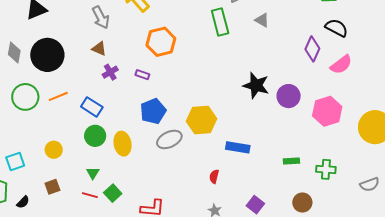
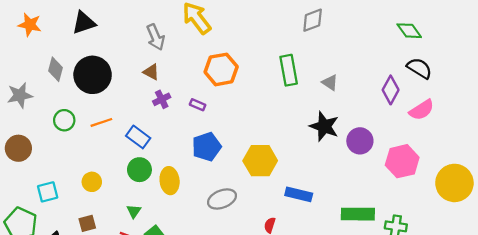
gray triangle: (262, 20) -> (330, 83), moved
green rectangle: (220, 22) -> (289, 70), moved
green circle: (25, 97) -> (64, 120), size x0.7
gray ellipse: (169, 139) -> (222, 199), moved
green rectangle: (291, 161) -> (358, 214), size x1.8

